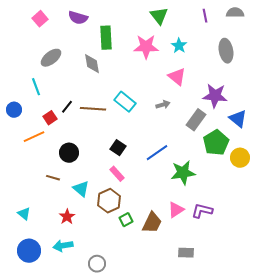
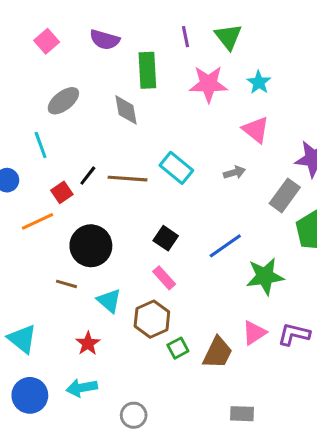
purple line: (205, 16) -> (186, 37), moved
black circle: (69, 153) -> (91, 246), size x1.4
cyan triangle: (24, 214) -> (22, 339), size x1.5
gray rectangle: (186, 253) -> (242, 414), moved

